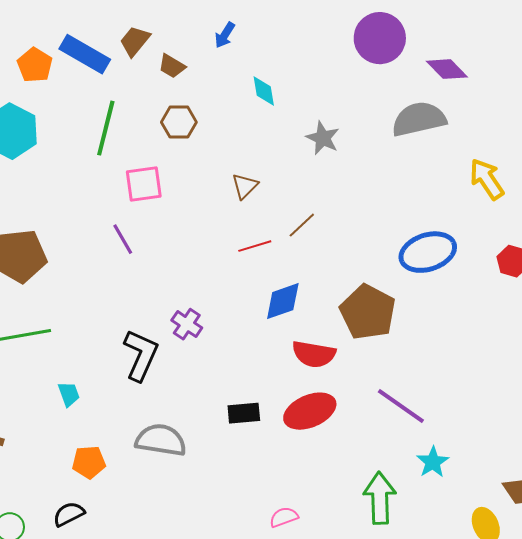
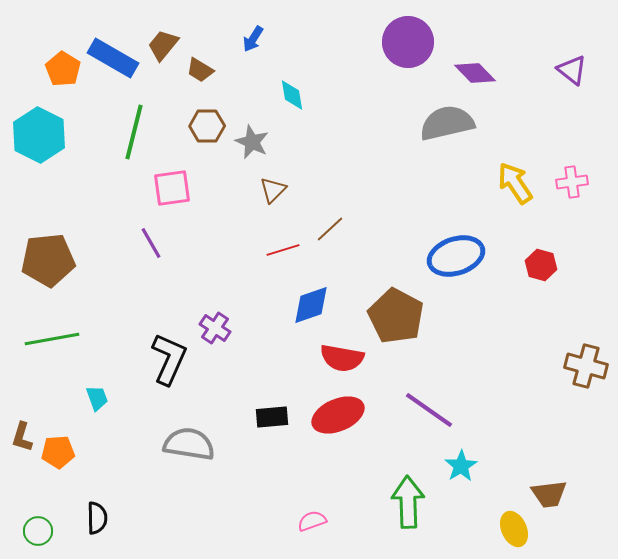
gray star: (323, 138) -> (252, 142), moved
orange pentagon: (89, 462) -> (58, 452), moved
black semicircle: (69, 514) -> (97, 518), turned 116

